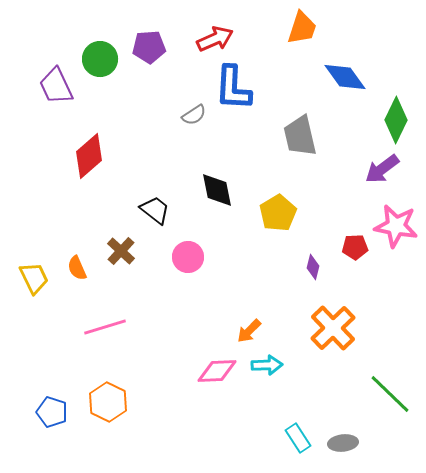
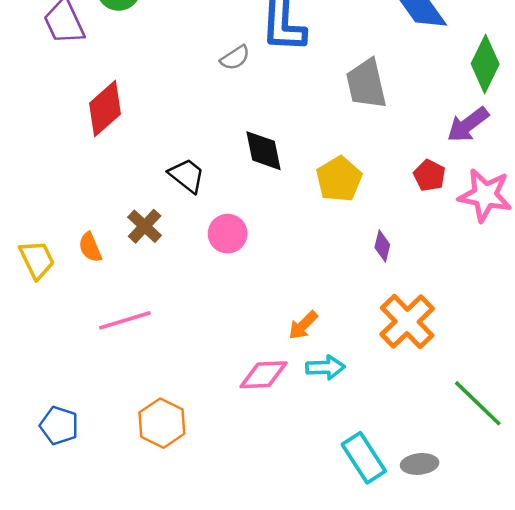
red pentagon: (355, 247) -> (429, 175), moved, turned 30
orange hexagon: (108, 402) -> (162, 423), moved
cyan rectangle: (298, 438) -> (364, 458), size x1.4

